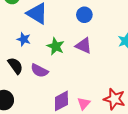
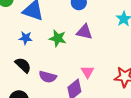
purple semicircle: (39, 71) -> (48, 77), moved
pink triangle: (84, 103) -> (87, 72), moved

